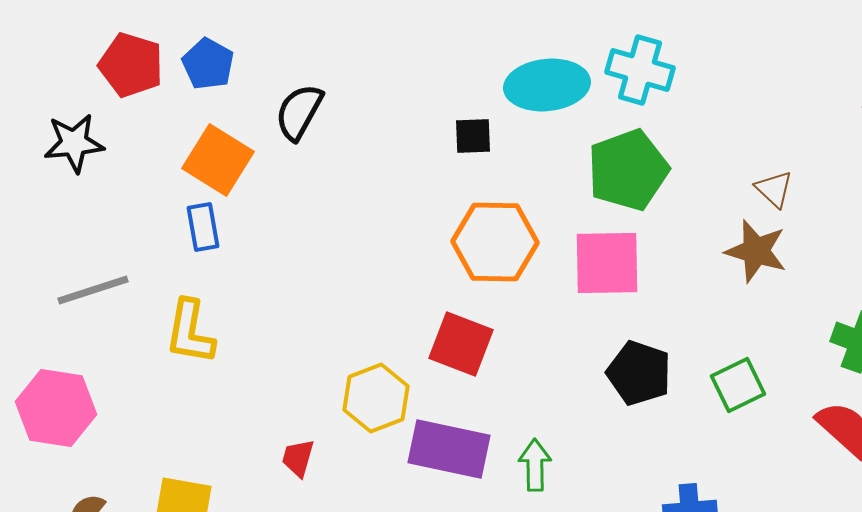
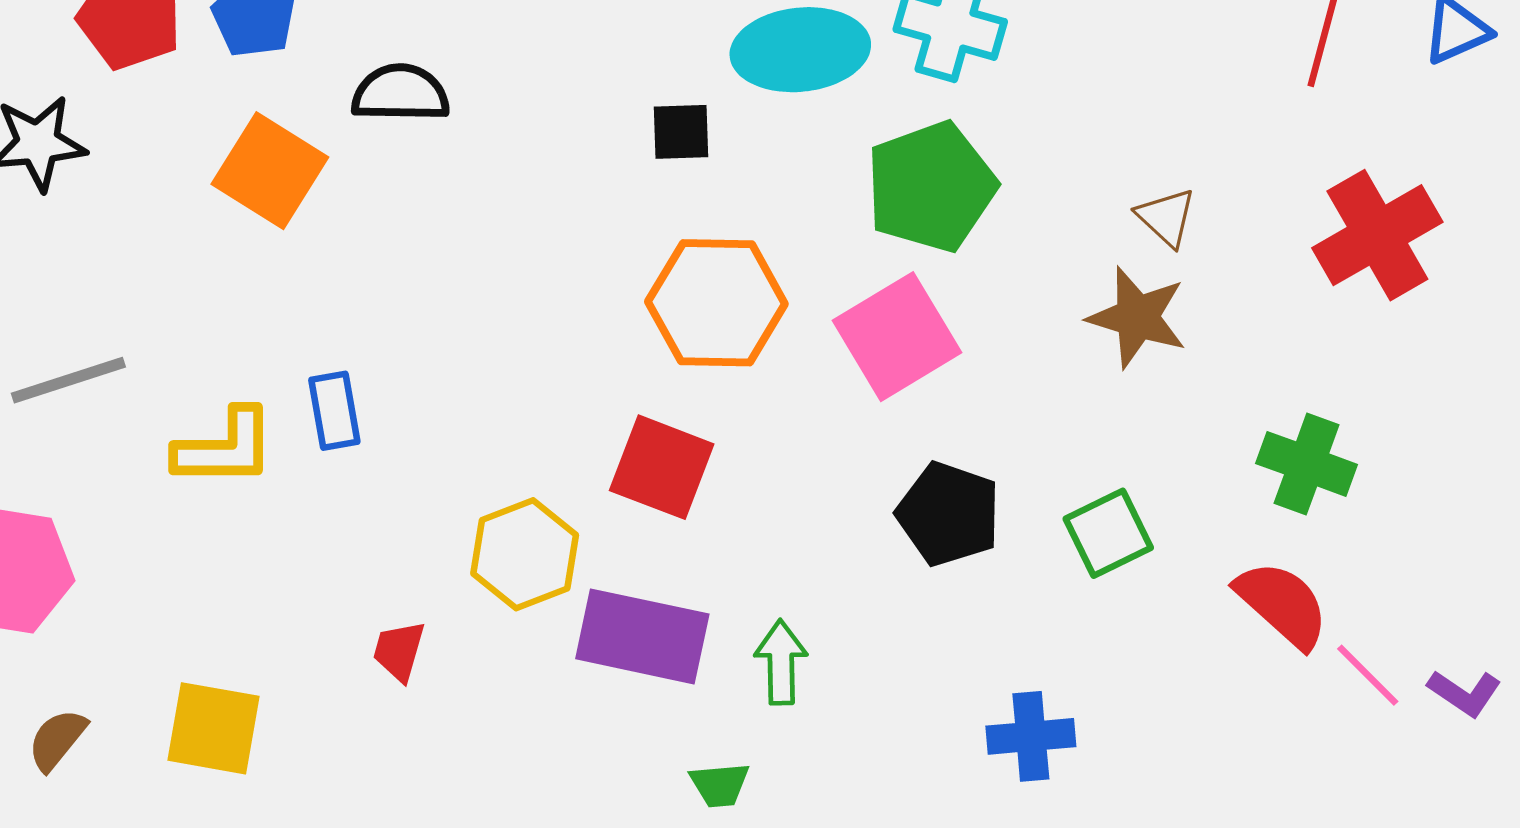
black semicircle: (299, 112) -> (401, 93), turned 62
blue rectangle: (203, 227) -> (334, 411), moved
pink square: (607, 263) -> (897, 337), turned -30
yellow L-shape: (190, 332) -> (225, 448), turned -100

